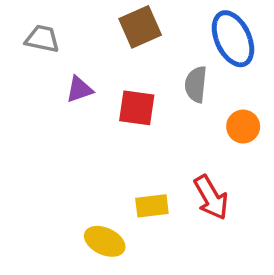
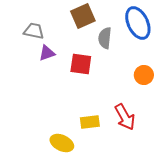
gray trapezoid: (42, 39) -> (34, 31), moved
gray semicircle: (196, 84) -> (105, 38), moved

